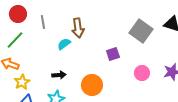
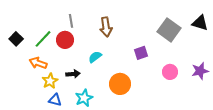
red circle: (18, 14) -> (65, 40), moved
cyan semicircle: (64, 44) -> (95, 57), moved
black arrow: (59, 75) -> (73, 74), moved

